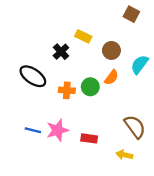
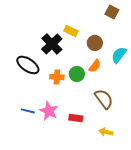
black cross: (61, 52) -> (52, 44), size x1.5
brown semicircle: (135, 127) -> (104, 99), moved
pink star: (57, 130) -> (49, 111), turned -30

